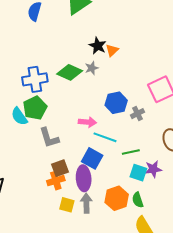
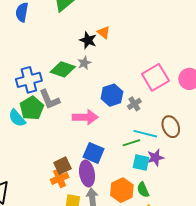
orange triangle: (112, 50) -> (104, 32), moved, turned -32
pink arrow: (87, 122) -> (85, 117), size x1.4
cyan line: (105, 137) -> (145, 134), moved
gray L-shape: (49, 138) -> (49, 99), moved

